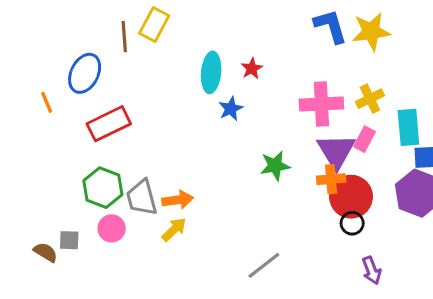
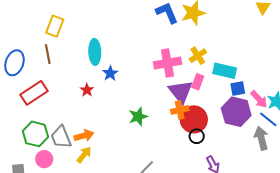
brown line: (124, 37) -> (48, 54), moved
red star: (252, 68) -> (87, 90), moved
cyan rectangle: (408, 127) -> (225, 71), turned -65
green star: (275, 166) -> (138, 117), moved

